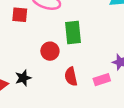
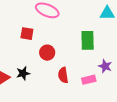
red square: (20, 15) -> (27, 34), moved
green rectangle: (73, 32) -> (88, 40), moved

